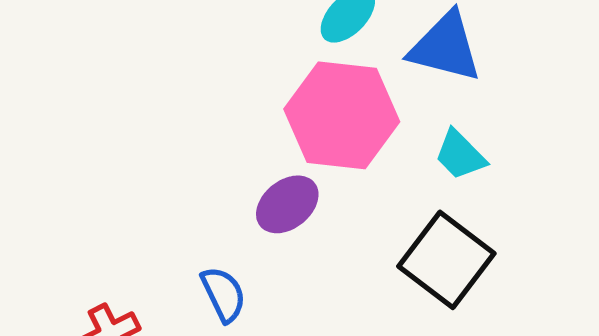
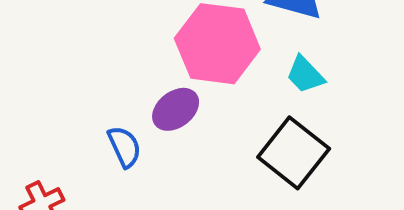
blue semicircle: (224, 294) -> (124, 147), moved

